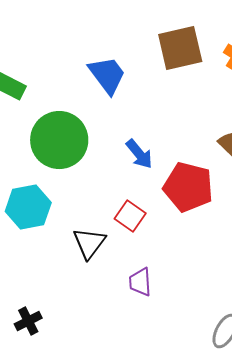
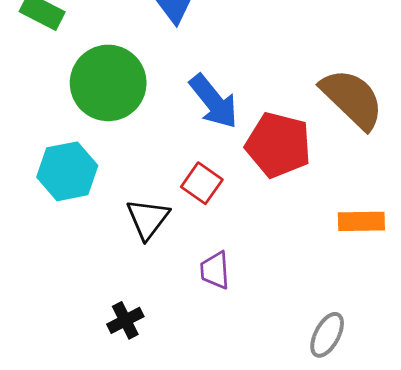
blue arrow: (139, 154) -> (214, 101), size x1.4
black cross: (28, 321) -> (125, 320), moved

